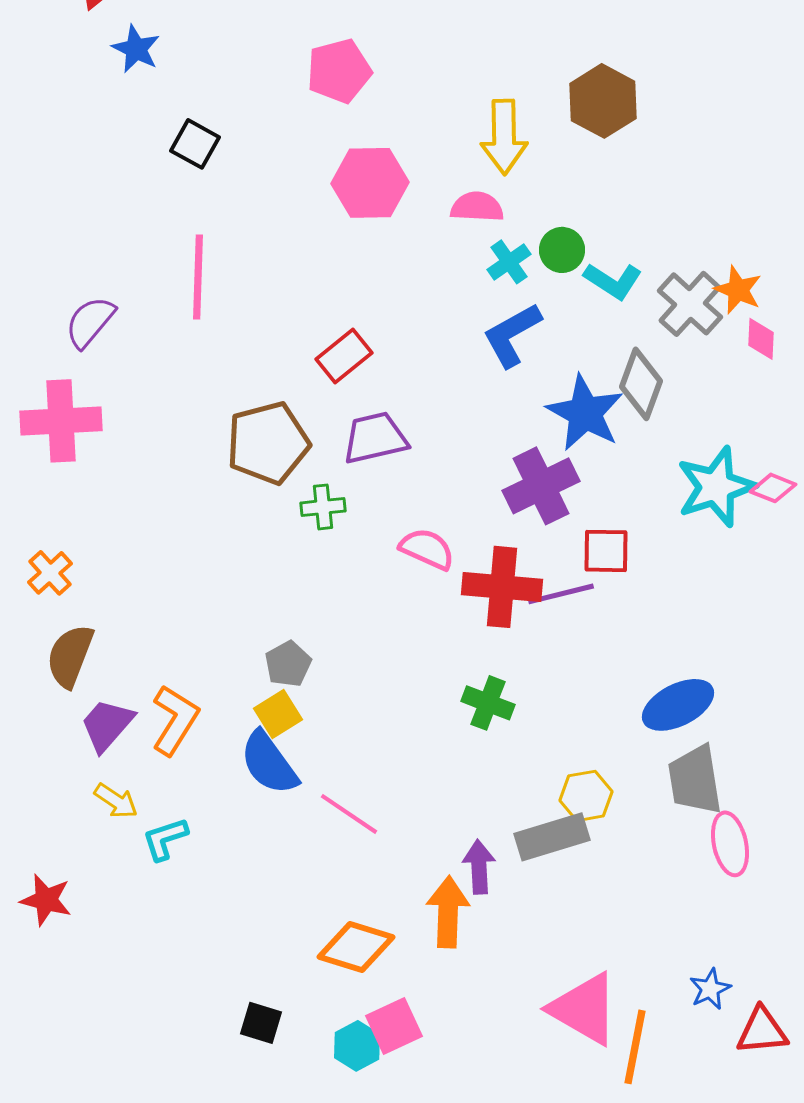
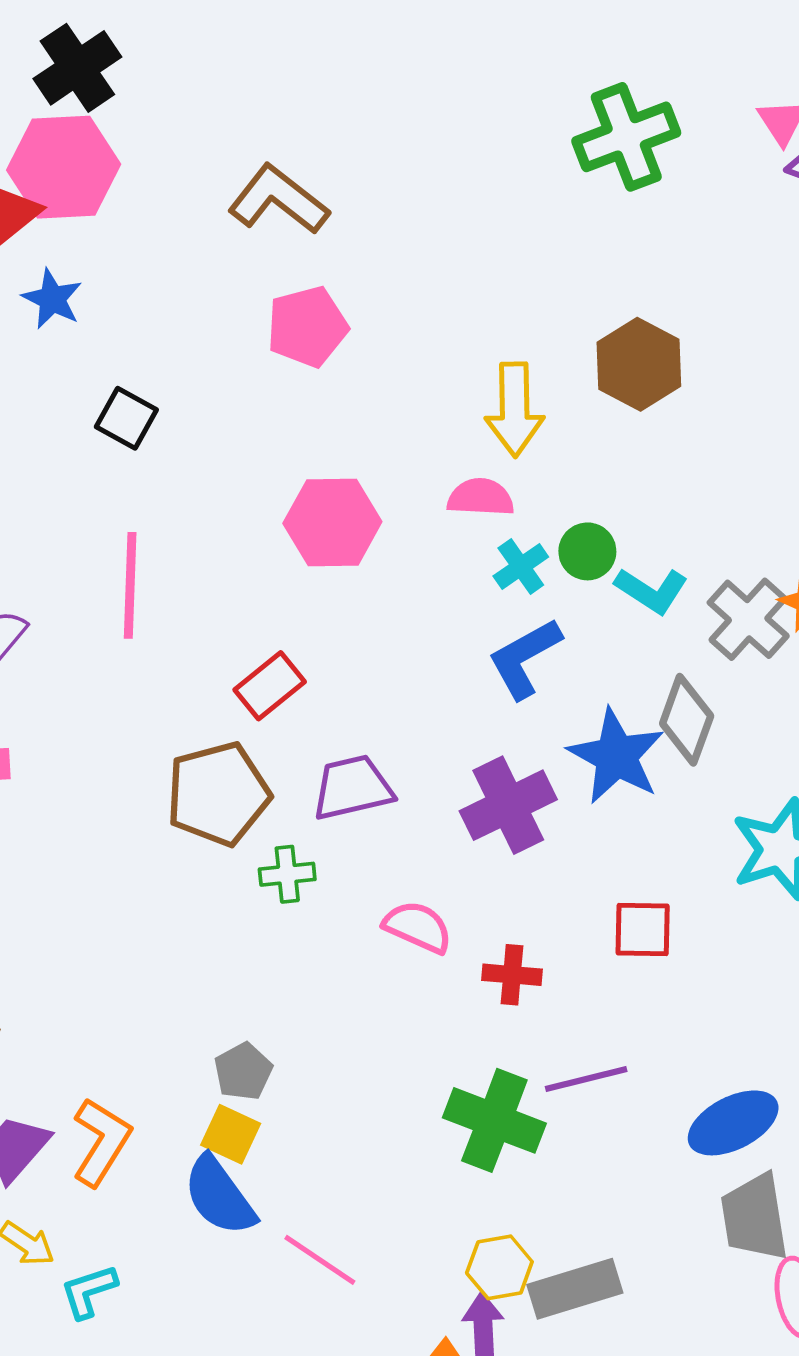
pink hexagon: (370, 183) -> (332, 523), moved
red rectangle: (344, 356) -> (270, 686), moved
purple cross: (541, 486) -> (508, 805), moved
red cross: (502, 587) -> (512, 975), size x0.6
purple line: (561, 594) -> (586, 1079), moved
green cross: (488, 703) -> (494, 1120), size x1.5
yellow square: (278, 714) -> (231, 1134), turned -33
yellow hexagon: (586, 796) -> (499, 1267), moved

